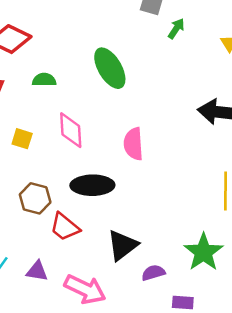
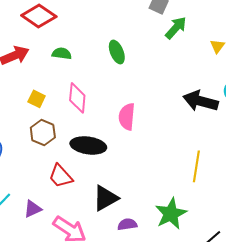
green arrow: (176, 29) -> (176, 28), size x1.4
green ellipse: (110, 68) -> (117, 52), size x0.7
brown hexagon: (35, 198) -> (43, 132), moved
purple triangle: (37, 271) -> (33, 209), turned -42

